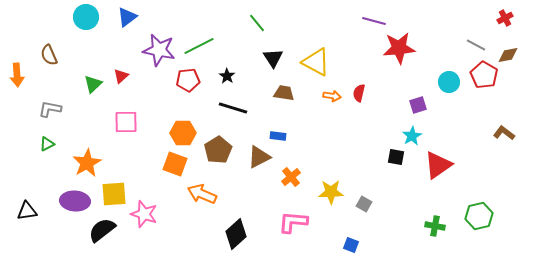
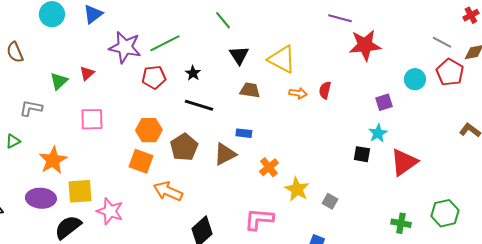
gray L-shape: (50, 109) -> (31, 108), moved
orange cross: (291, 177) -> (269, 167), moved
yellow star: (331, 192) -> (297, 189), turned 30

